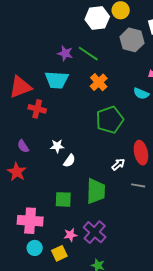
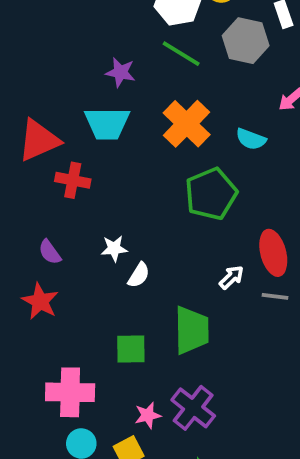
green line: (88, 54) -> (181, 54), moved
orange cross: (99, 82) -> (187, 124), size x1.4
cyan semicircle: (141, 93) -> (251, 139), moved
gray line: (138, 185) -> (275, 296), moved

